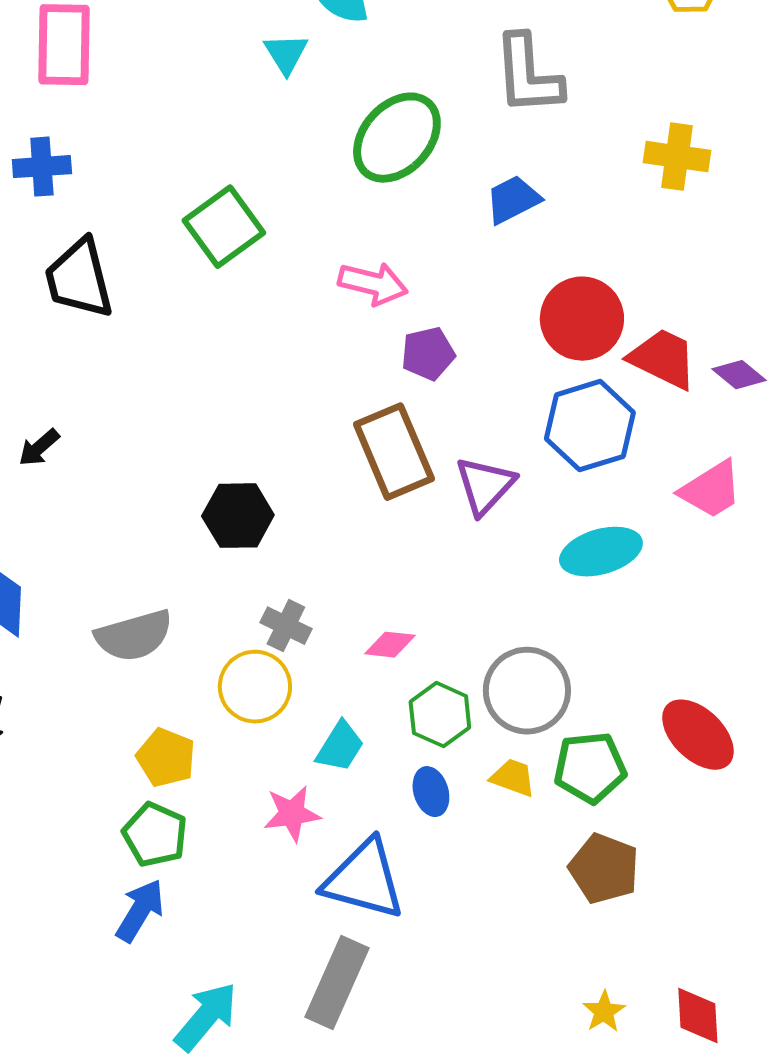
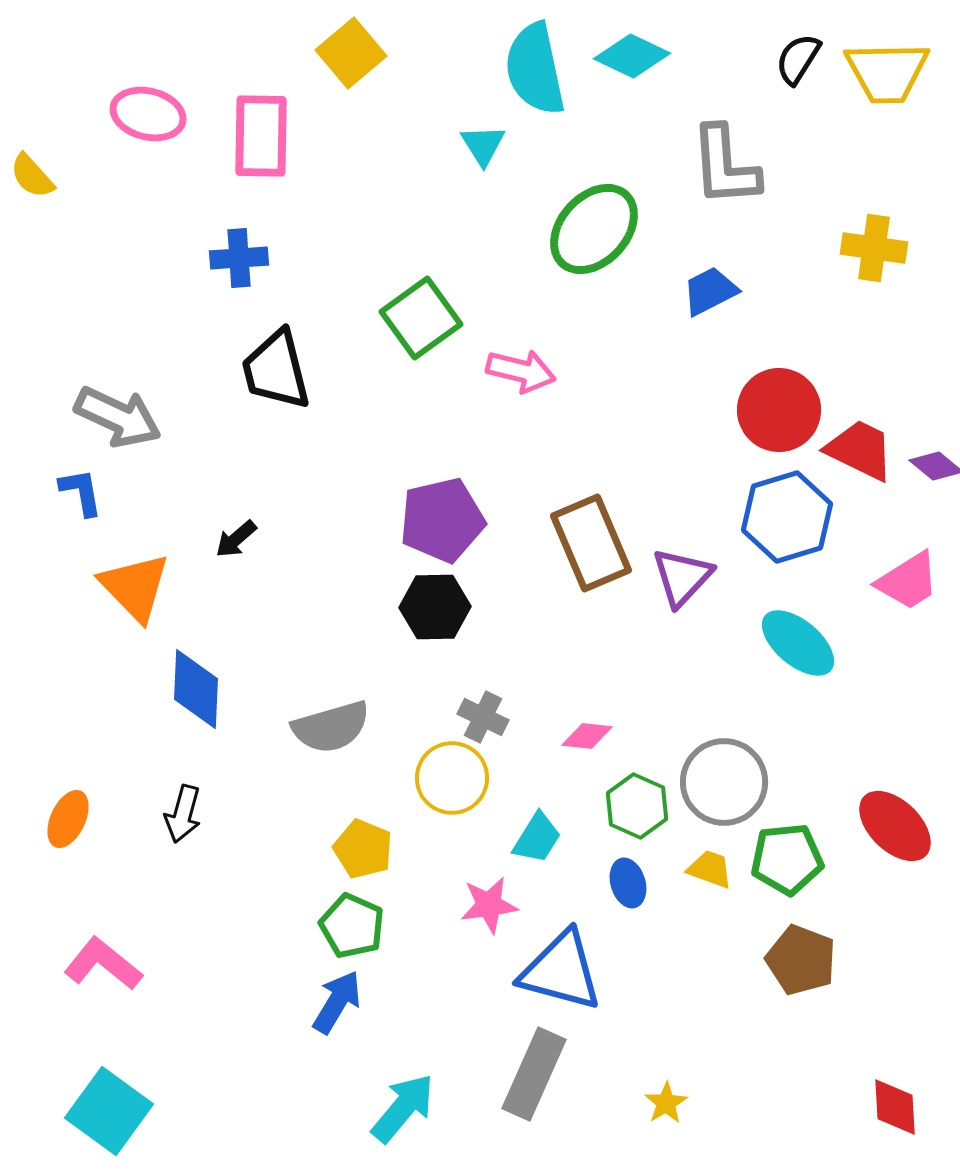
pink arrow: (373, 284) -> (521, 371), moved
purple pentagon: (428, 354) -> (442, 520), moved, size x1.6
cyan ellipse: (601, 552) -> (798, 643), turned 56
yellow star: (604, 1012) -> (666, 1103), moved

